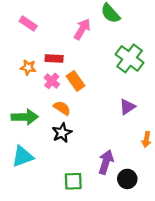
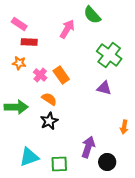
red rectangle: (54, 58) -> (29, 42), moved
purple triangle: (127, 107) -> (104, 88), moved, turned 49
cyan triangle: (23, 156) -> (29, 157), moved

